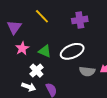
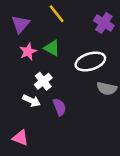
purple cross: (80, 20) -> (104, 23), turned 35
green triangle: (45, 51) -> (52, 48), moved

